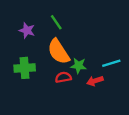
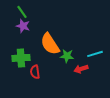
green line: (56, 22) -> (22, 12), moved
red semicircle: (63, 77) -> (35, 72), moved, turned -88

